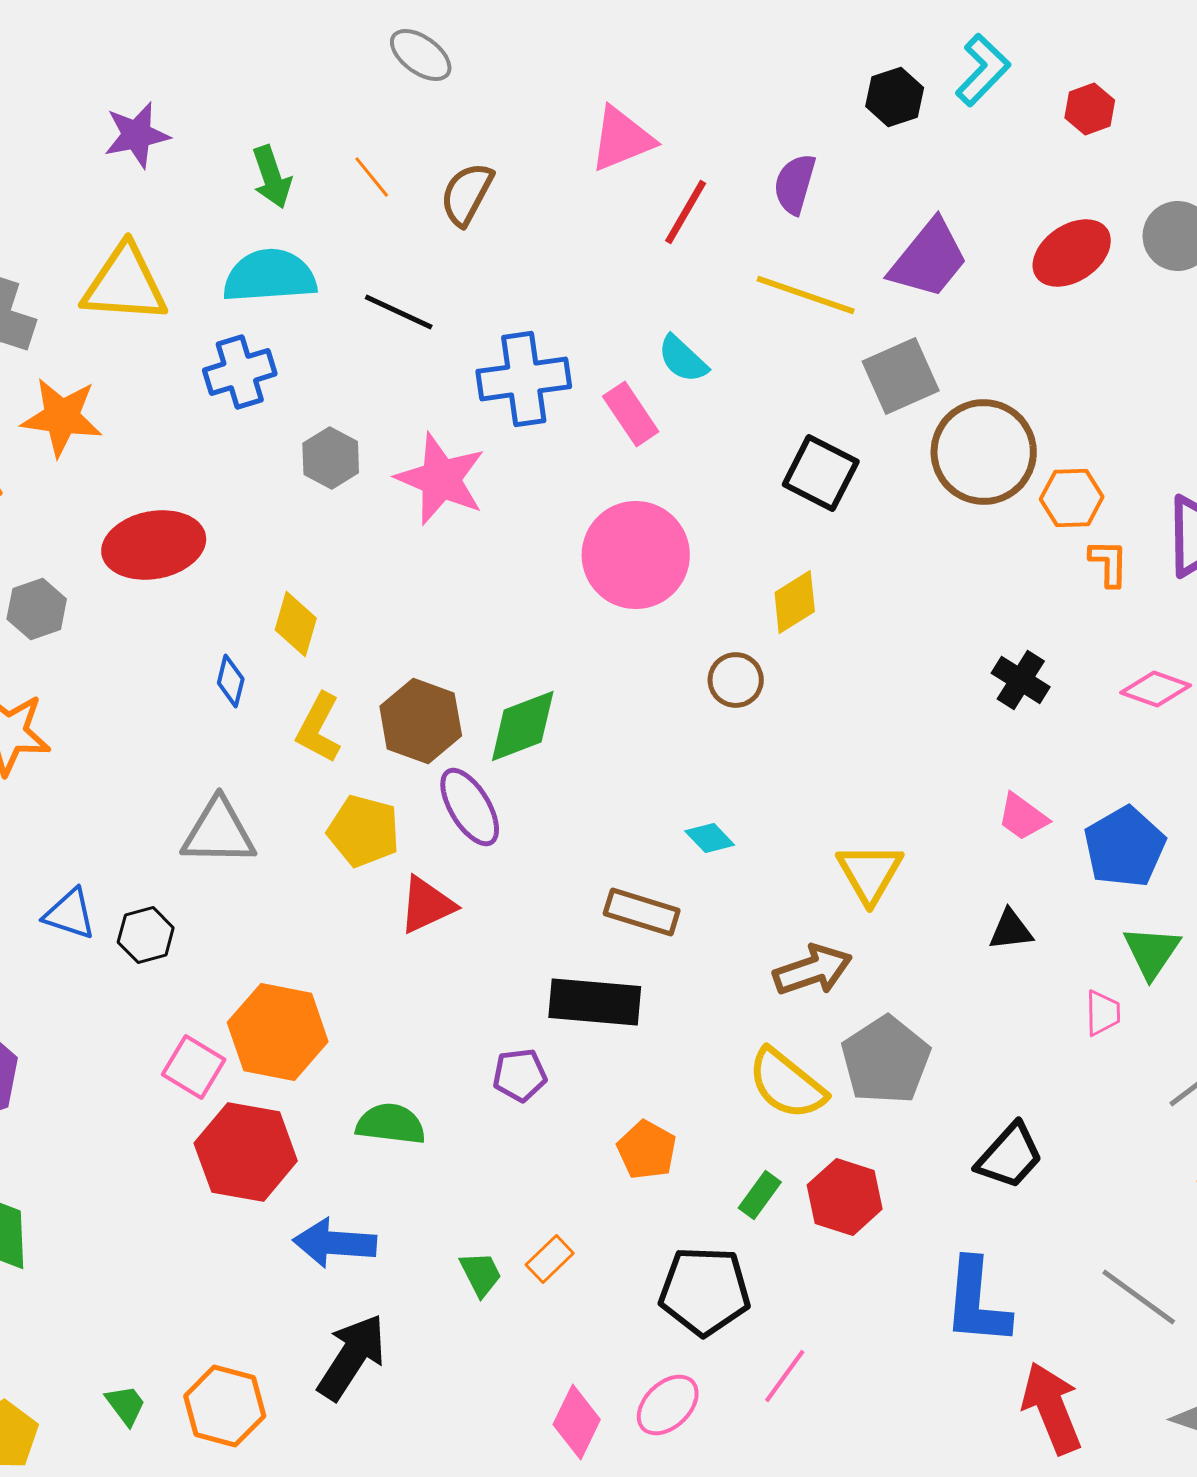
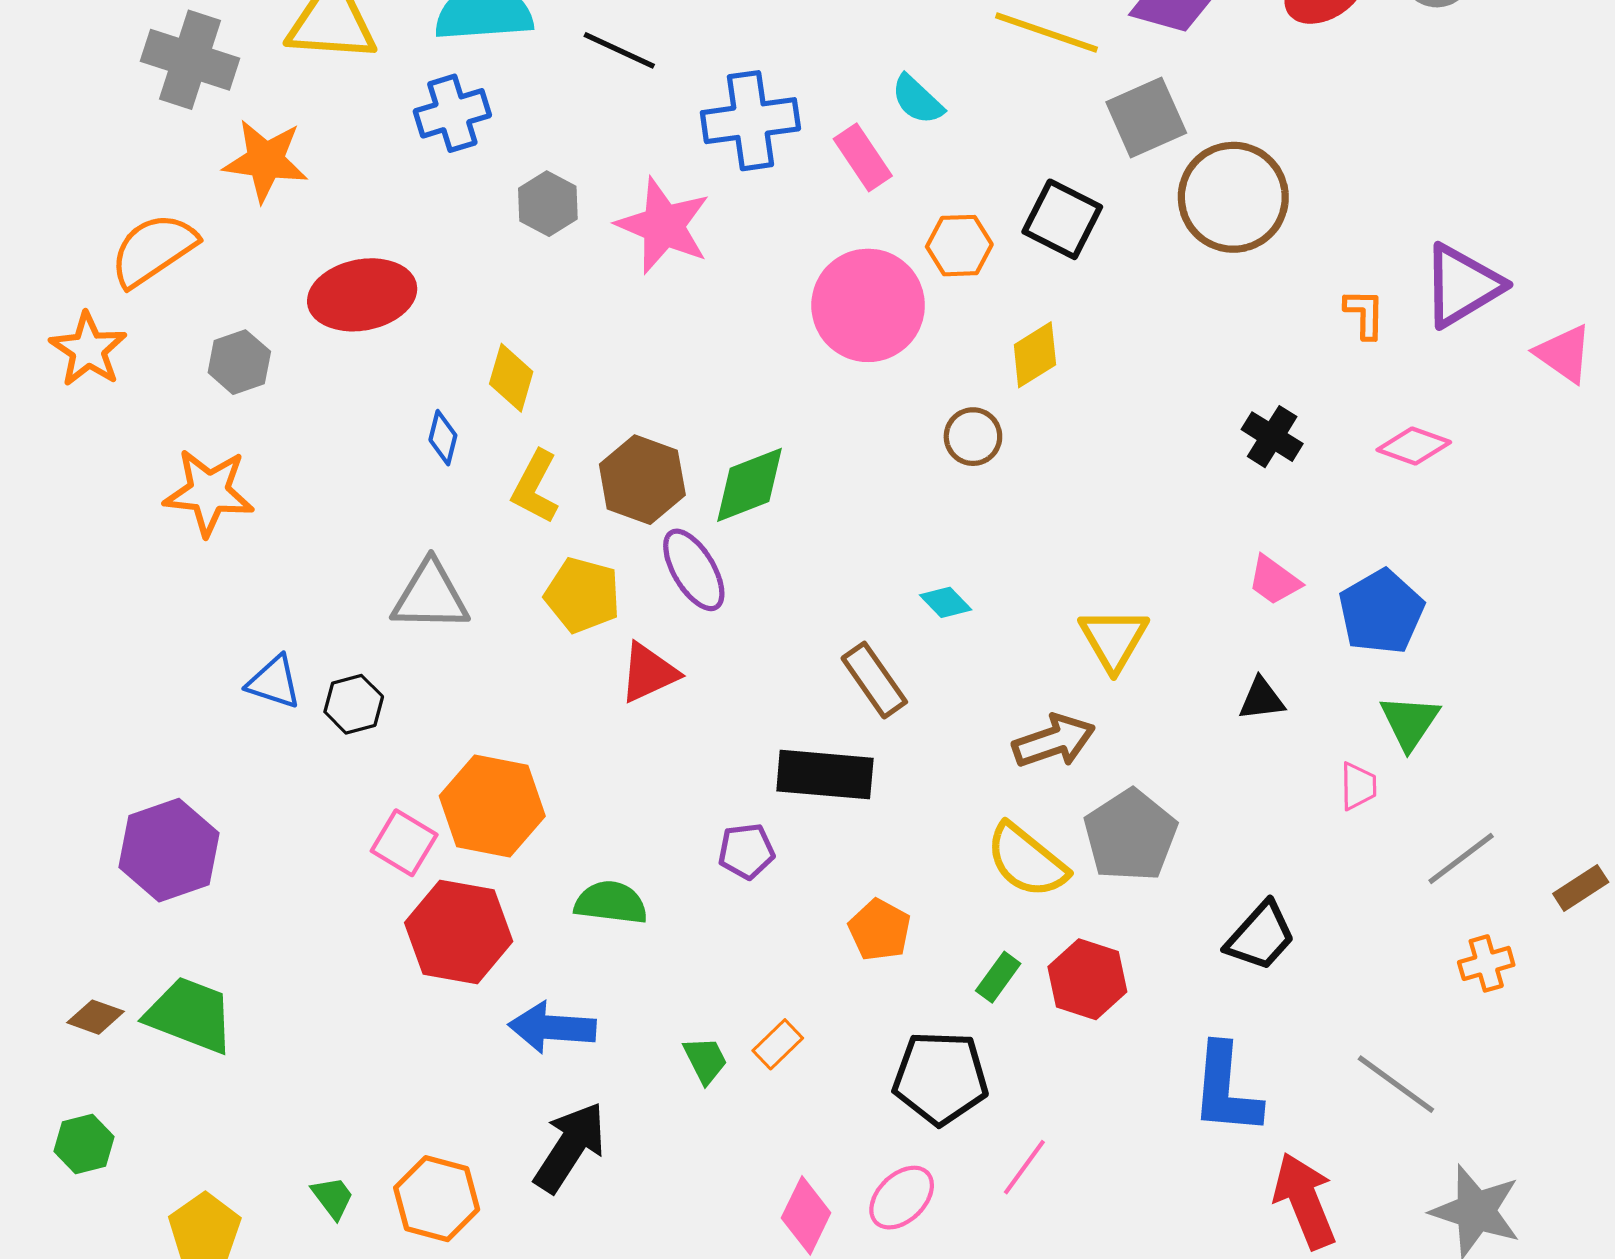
orange hexagon: (1072, 498) -> (959, 246), moved
brown rectangle: (642, 912) -> (874, 680), turned 38

